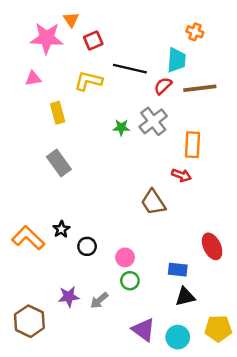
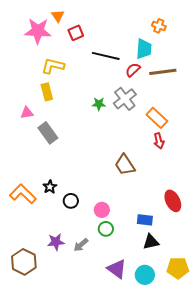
pink triangle: (33, 78) -> (27, 113), moved
yellow L-shape: (88, 81) -> (53, 66), moved
orange rectangle: (192, 145) -> (157, 118), turned -50
red arrow: (181, 175) -> (159, 141), moved, turned 56

